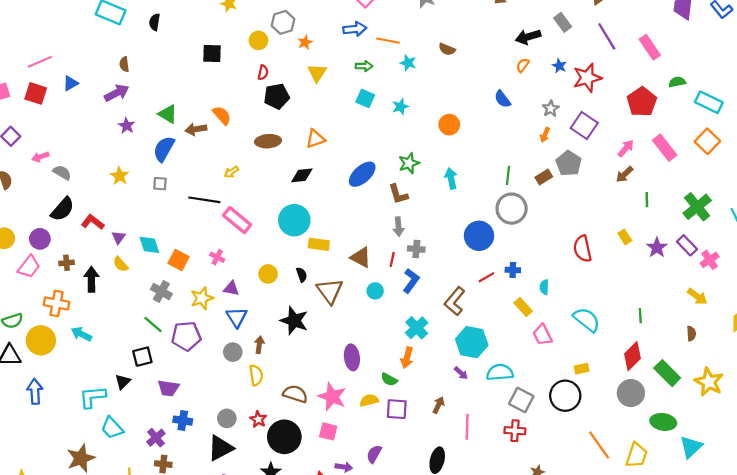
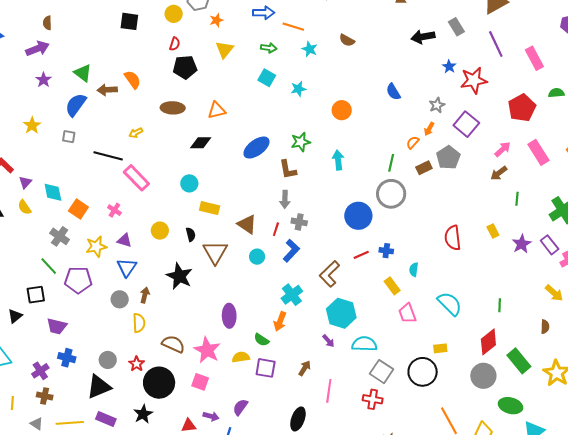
orange semicircle: (523, 65) -> (413, 142), moved
cyan circle: (294, 220) -> (189, 183), size x0.6

